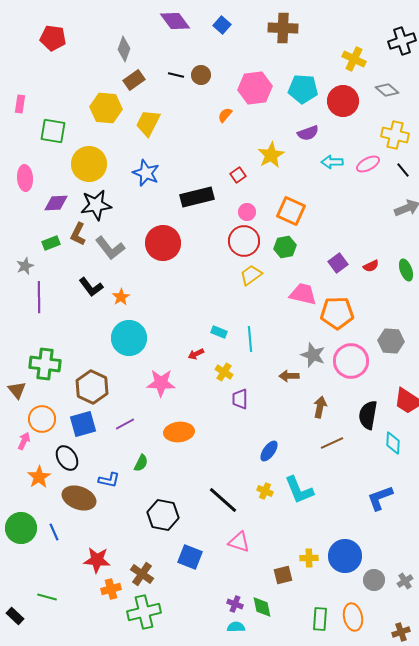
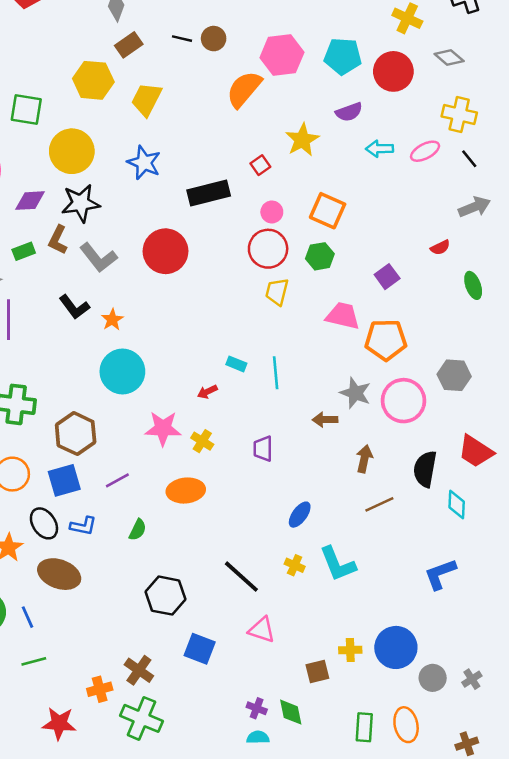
orange semicircle: (225, 115) -> (244, 89), size x2.0
red semicircle: (371, 266) -> (440, 247), moved
yellow trapezoid: (251, 275) -> (277, 292), turned -40
yellow cross: (224, 372) -> (202, 441), moved
blue L-shape: (109, 480) -> (83, 526), moved
red star: (97, 560) -> (59, 723), moved
green line: (47, 597) -> (34, 661), moved, turned -30
green cross: (144, 612) -> (141, 718), turned 36

